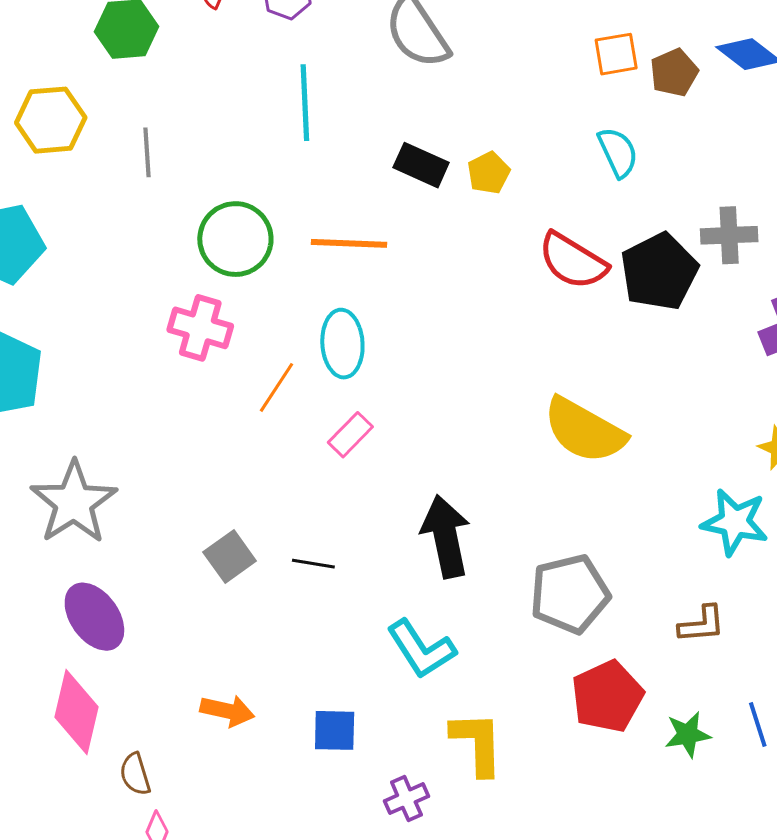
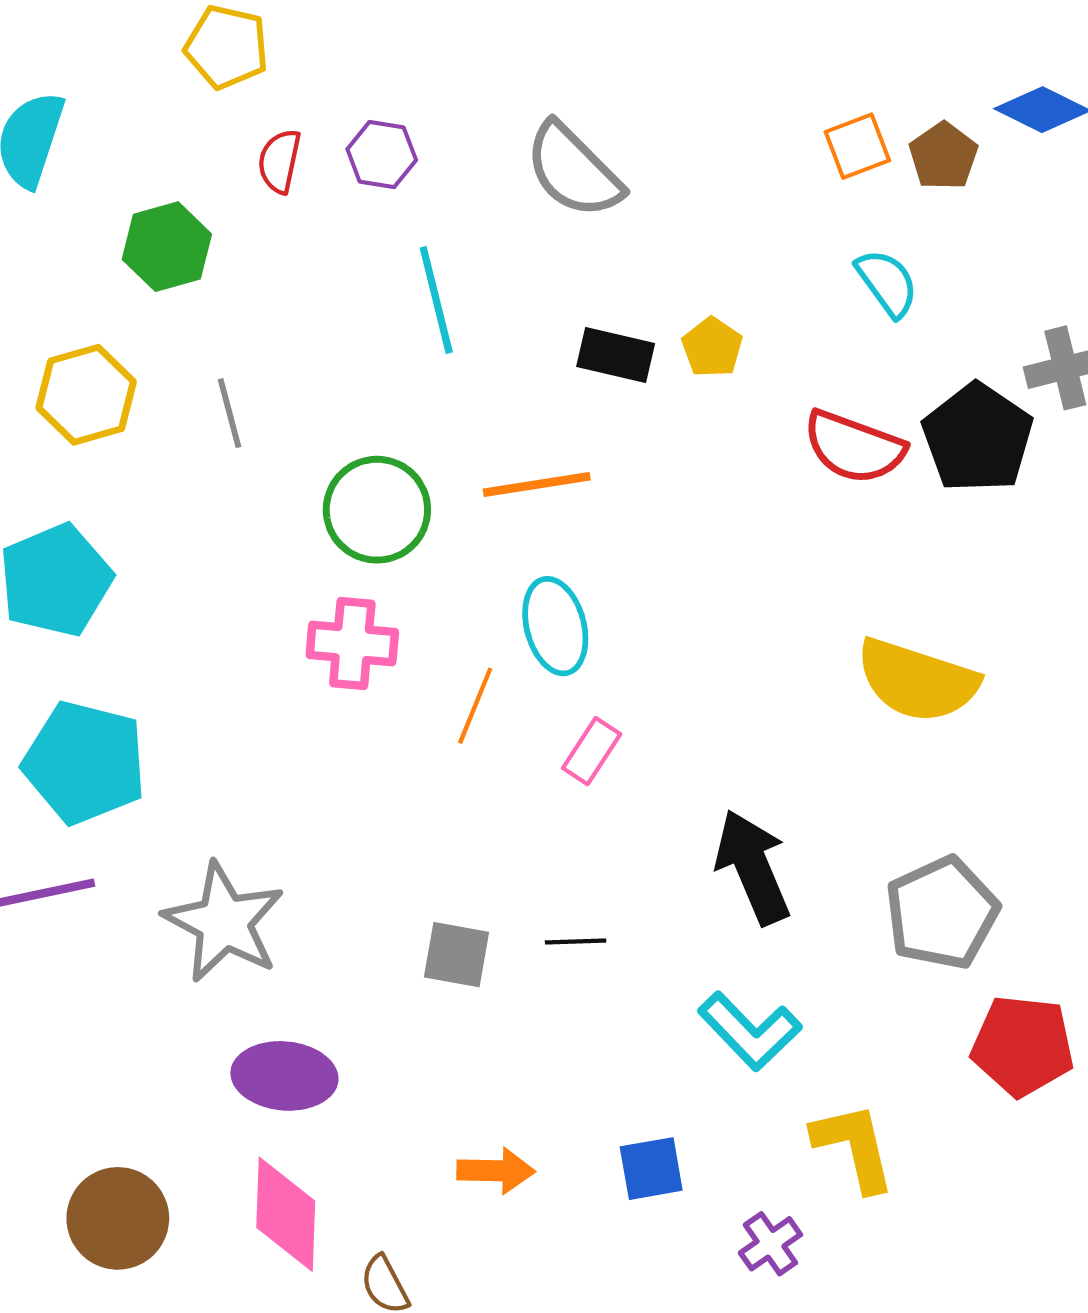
gray square: (230, 556) -> (456, 955), turned -33
purple ellipse: (94, 617) -> (284, 1076), turned -38
red pentagon: (607, 696) -> (1023, 1046), turned -30

